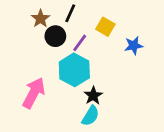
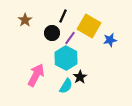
brown star: (41, 19) -> (25, 20), moved
yellow square: (105, 27) -> (89, 26), size x1.6
cyan semicircle: (90, 116) -> (66, 86), moved

